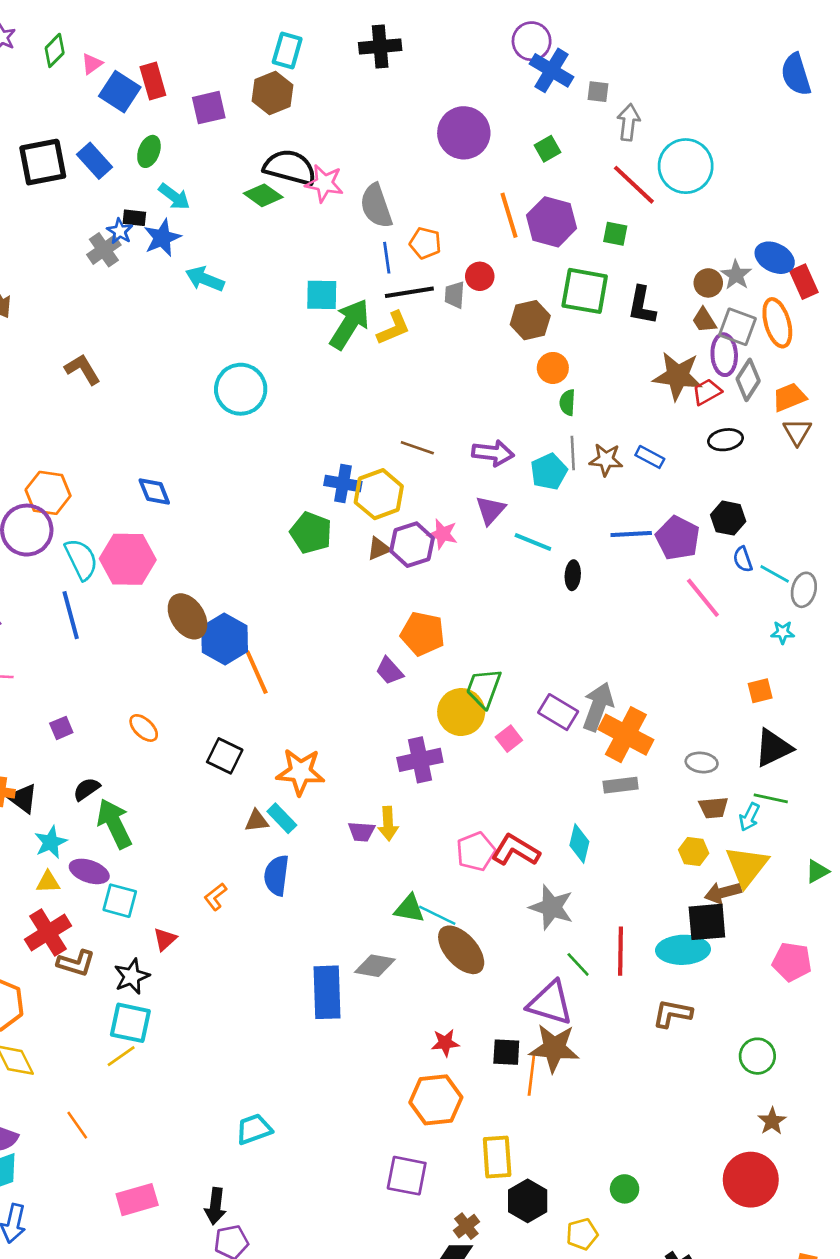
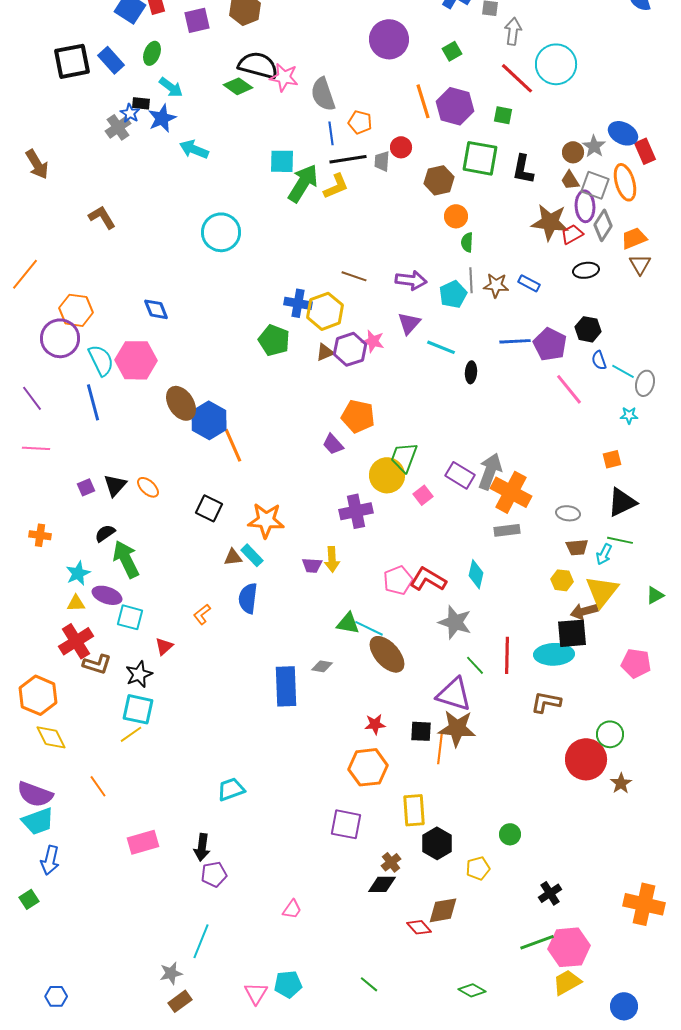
black triangle: (23, 798) -> (115, 485), moved, turned 35
gray diamond: (375, 966) -> (322, 666), size x0.7
red circle: (751, 1180) -> (586, 759), moved

